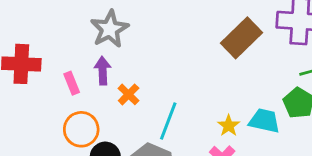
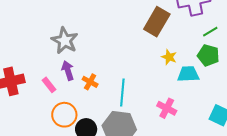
yellow star: (229, 126) -> (169, 57), moved

